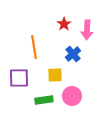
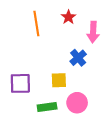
red star: (64, 24) -> (68, 17), moved
orange line: (34, 47) -> (36, 24), moved

